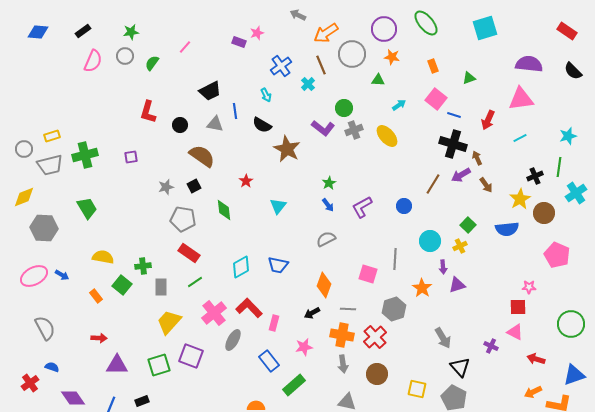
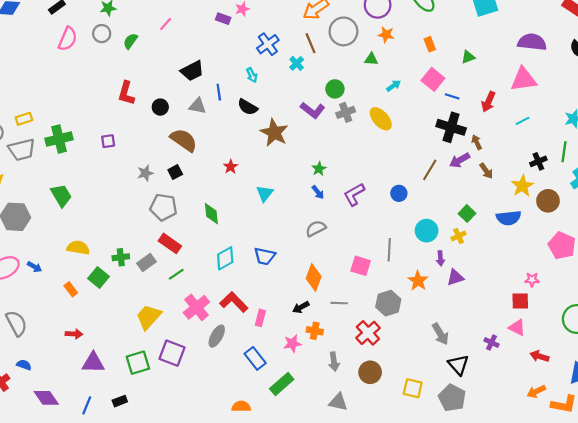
green diamond: (224, 210) -> (211, 214), moved
gray rectangle: (161, 287) -> (146, 263), moved, turned 54
orange cross: (342, 335) -> (315, 331), moved, size x0.7

